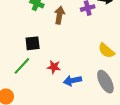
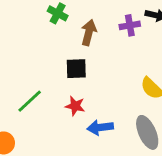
black square: (33, 43) -> (76, 69), moved

